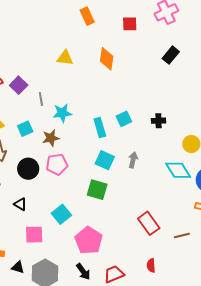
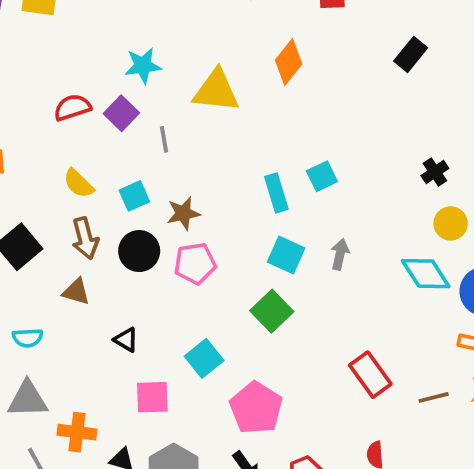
yellow triangle: (65, 58) -> (216, 91), moved, size x1.5
orange diamond: (107, 59) -> (289, 62), turned 30
cyan star: (62, 113) -> (143, 66), moved
black cross: (158, 121) -> (435, 172), moved, turned -32
black circle: (28, 169) -> (139, 251), moved
green square: (97, 190) -> (272, 311), turned 30

